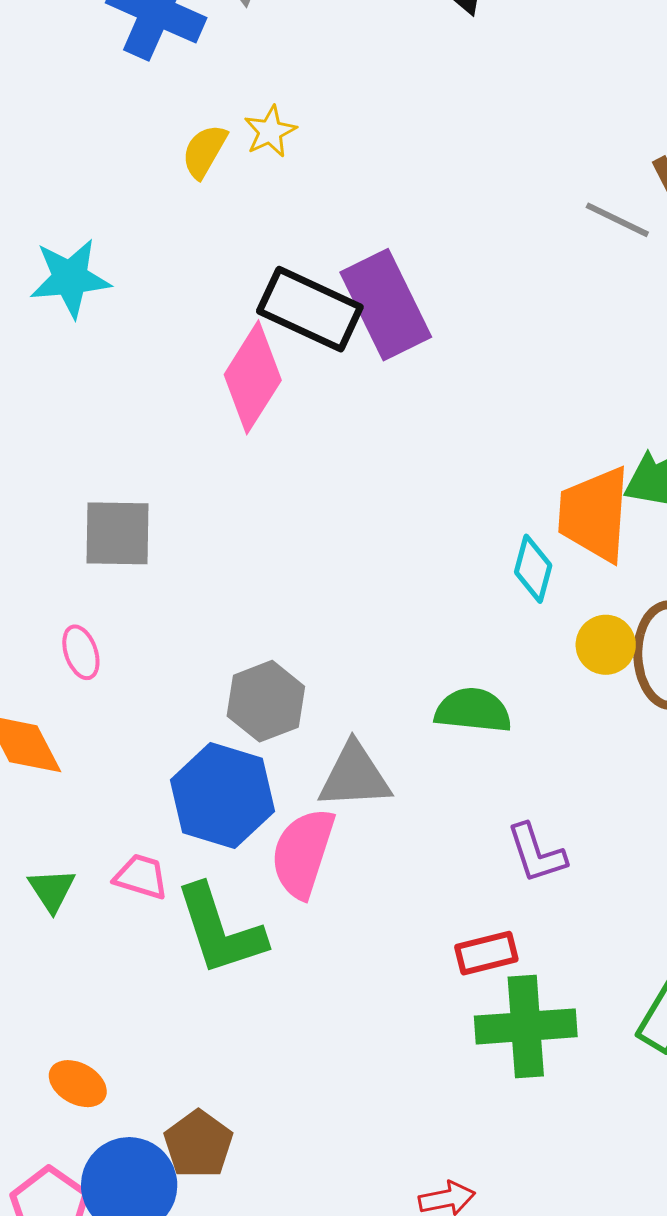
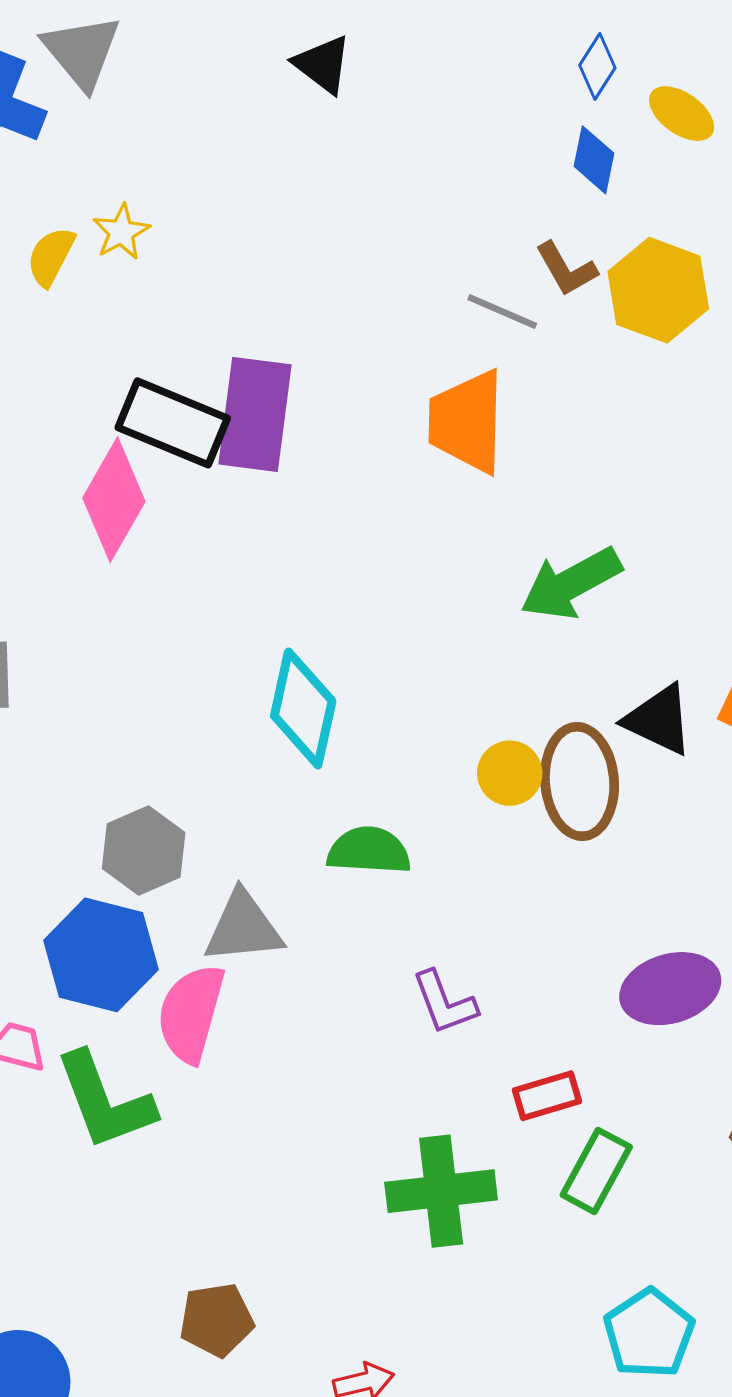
purple rectangle: (386, 305) -> (255, 414), turned 36
orange trapezoid: (594, 514) -> (467, 422), moved
cyan diamond: (533, 569) -> (303, 708), moved, size x1.6
red rectangle: (486, 953) -> (547, 1096), moved
brown pentagon: (198, 1144) -> (216, 1320), moved, turned 30

